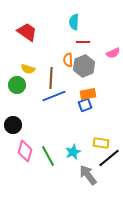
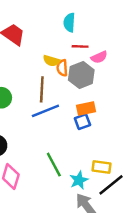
pink semicircle: (113, 53) -> (99, 57), moved
yellow semicircle: (28, 69) -> (51, 61), moved
cyan star: (73, 152) -> (79, 180), moved
green line: (48, 156) -> (54, 165), moved

